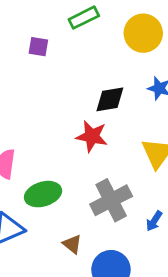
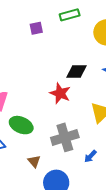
purple square: (38, 47) -> (36, 28), turned -32
green ellipse: (43, 194) -> (21, 125), turned 30

